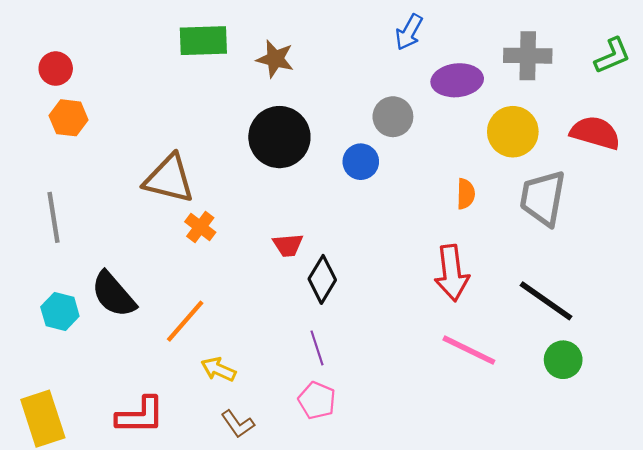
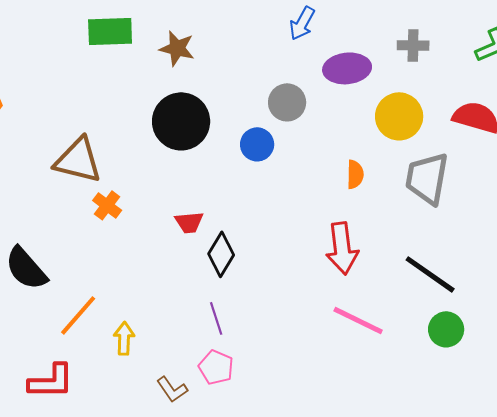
gray cross: (528, 56) -> (413, 45), size x0.7
orange line: (185, 321) -> (78, 315), moved
yellow arrow: (218, 369) -> (124, 338), turned 68
brown L-shape: (238, 424) -> (172, 389), moved

